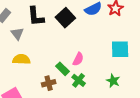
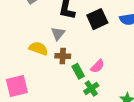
gray triangle: (17, 34) -> (58, 33), moved
brown cross: (49, 83) -> (63, 56), moved

